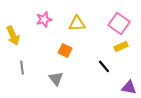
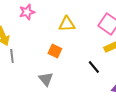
pink star: (44, 19) -> (27, 12), moved
gray line: (22, 67) -> (12, 56), moved

